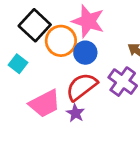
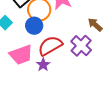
blue circle: (85, 53) -> (34, 26), moved

